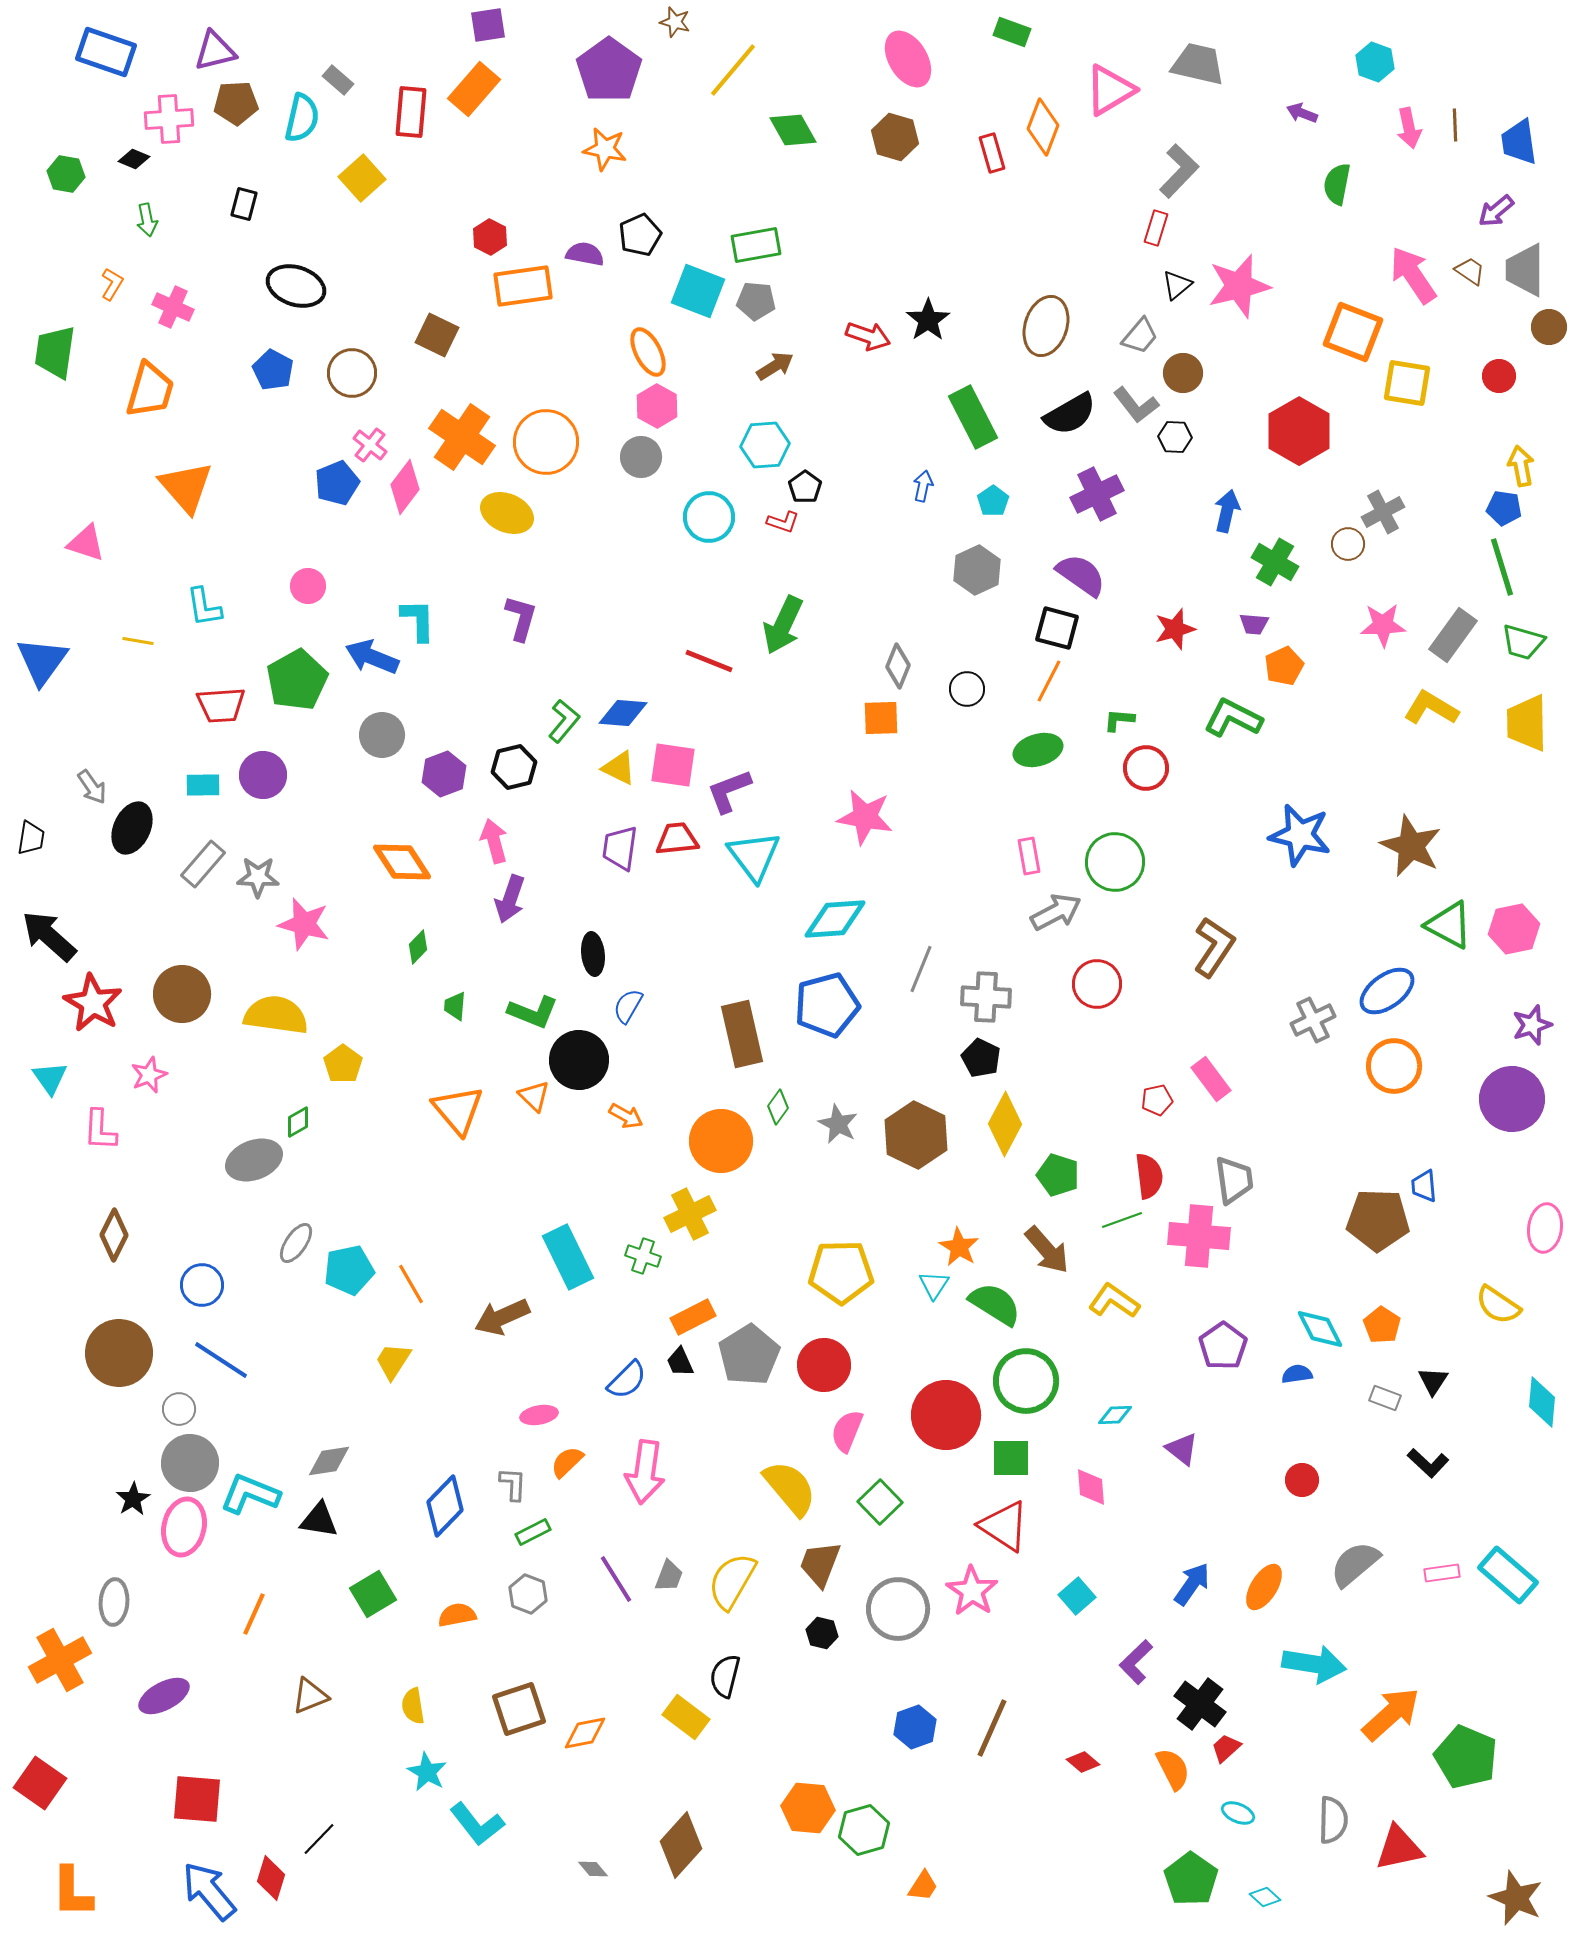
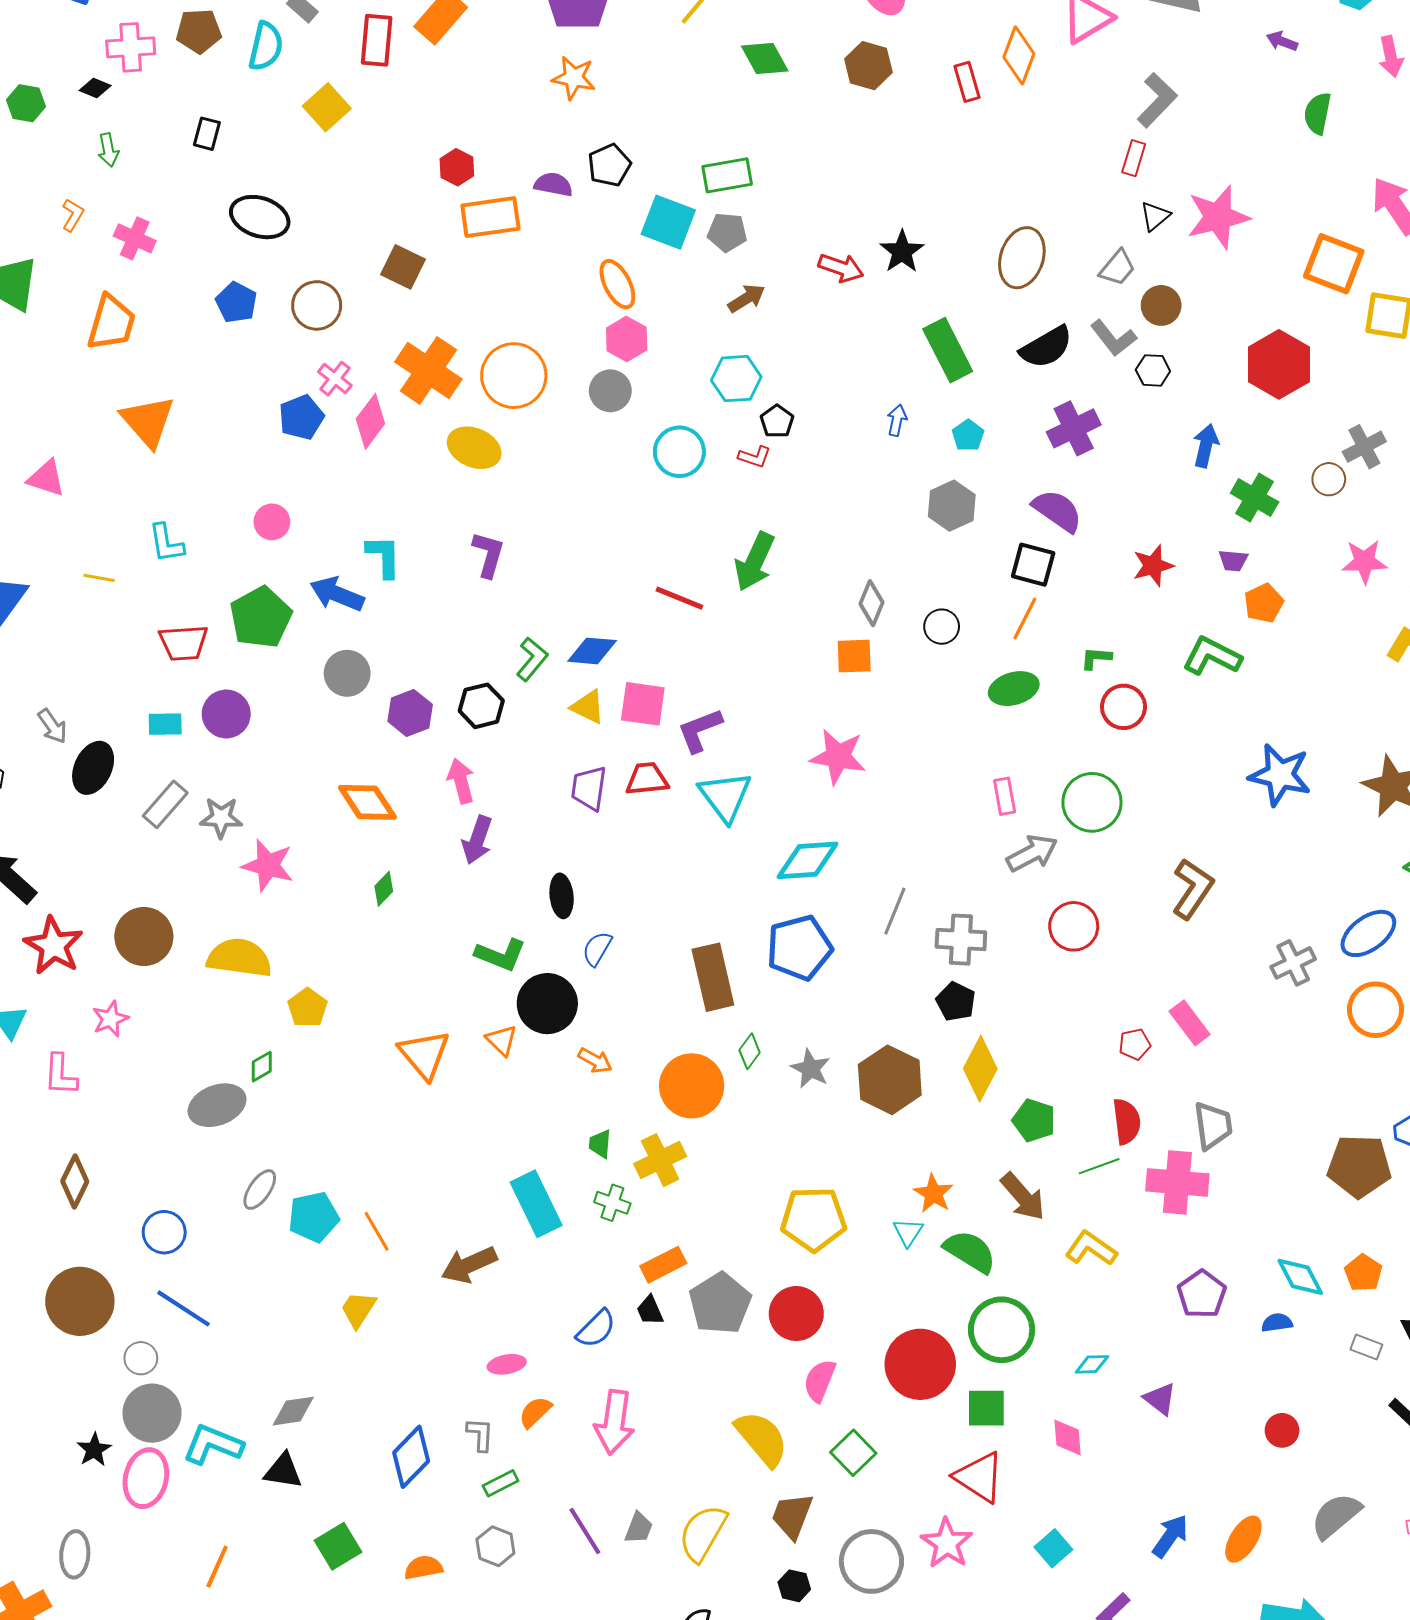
green trapezoid: (455, 1006) -> (600, 1144), moved

